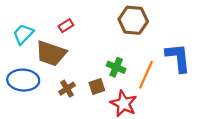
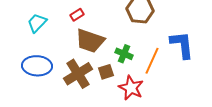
brown trapezoid: (51, 53) -> (90, 41), moved
brown cross: (67, 89) -> (78, 74), size x1.8

